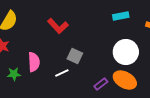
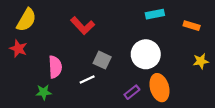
white circle: (126, 52) -> (146, 54), moved
green star: (14, 74) -> (44, 92), moved
orange ellipse: (125, 80) -> (159, 88), turned 45

